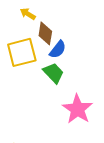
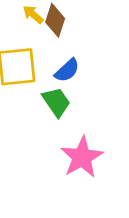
brown diamond: (45, 33) -> (55, 20), moved

